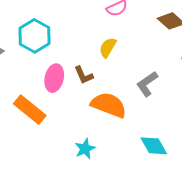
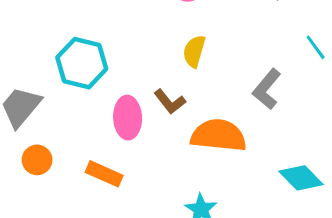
orange rectangle: (30, 110) -> (104, 174), size x0.7

